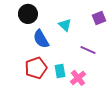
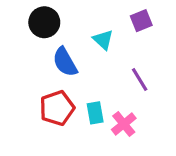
purple square: (99, 18) -> (141, 21), moved
purple line: (88, 50) -> (140, 79), turned 35

